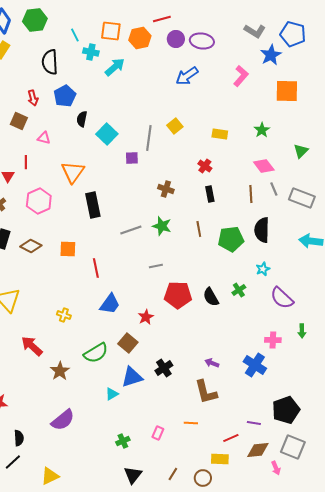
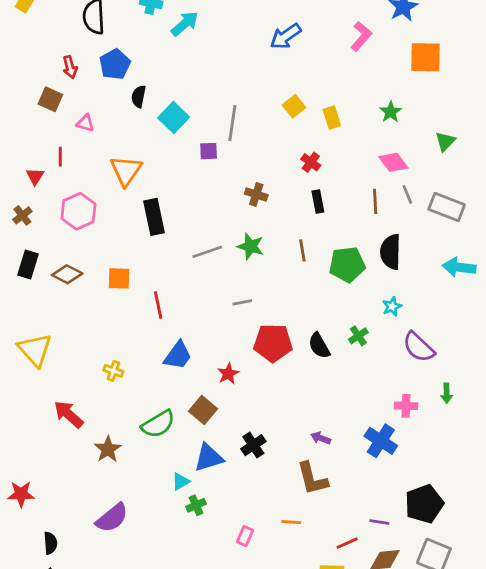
yellow square: (175, 126) -> (294, 106), moved
yellow rectangle: (220, 134) -> (332, 117), turned 63
green cross: (123, 441) -> (196, 505), moved

